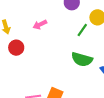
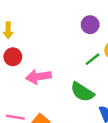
pink arrow: (40, 25) -> (38, 77), moved, size x1.5

